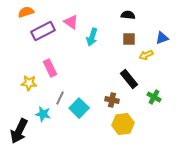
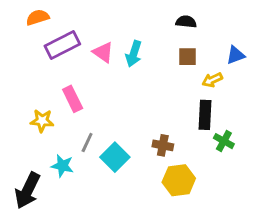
pink triangle: (71, 22) -> (103, 52), moved
black rectangle: (129, 79) -> (205, 115), moved, turned 42

